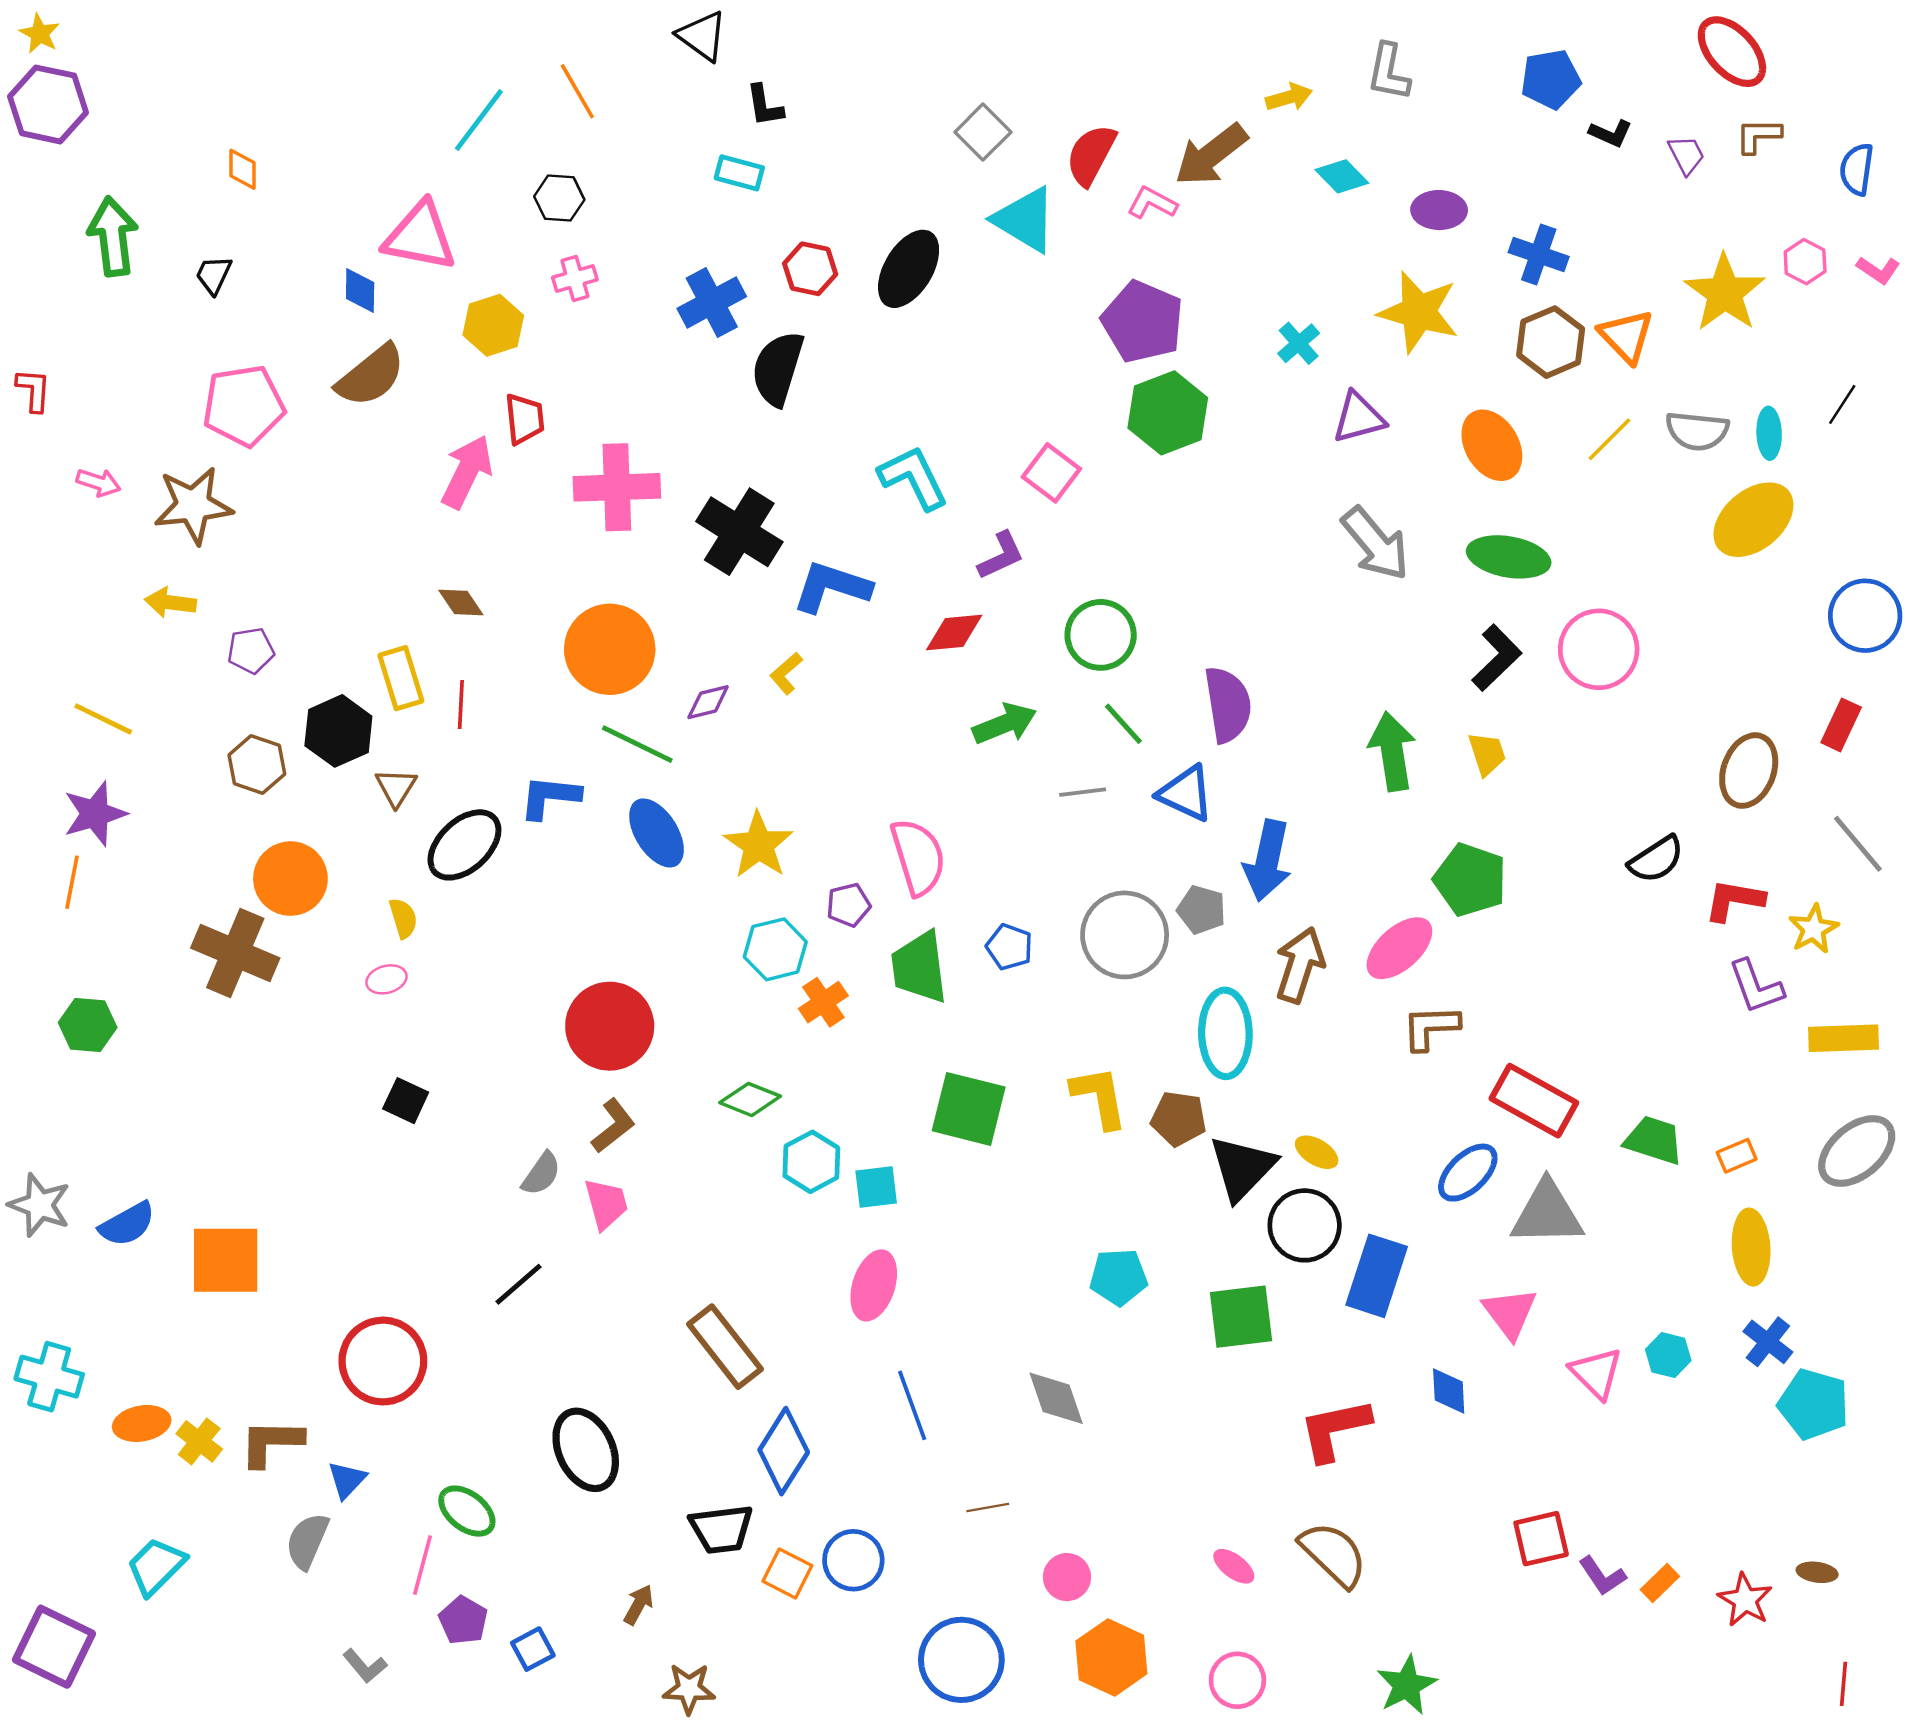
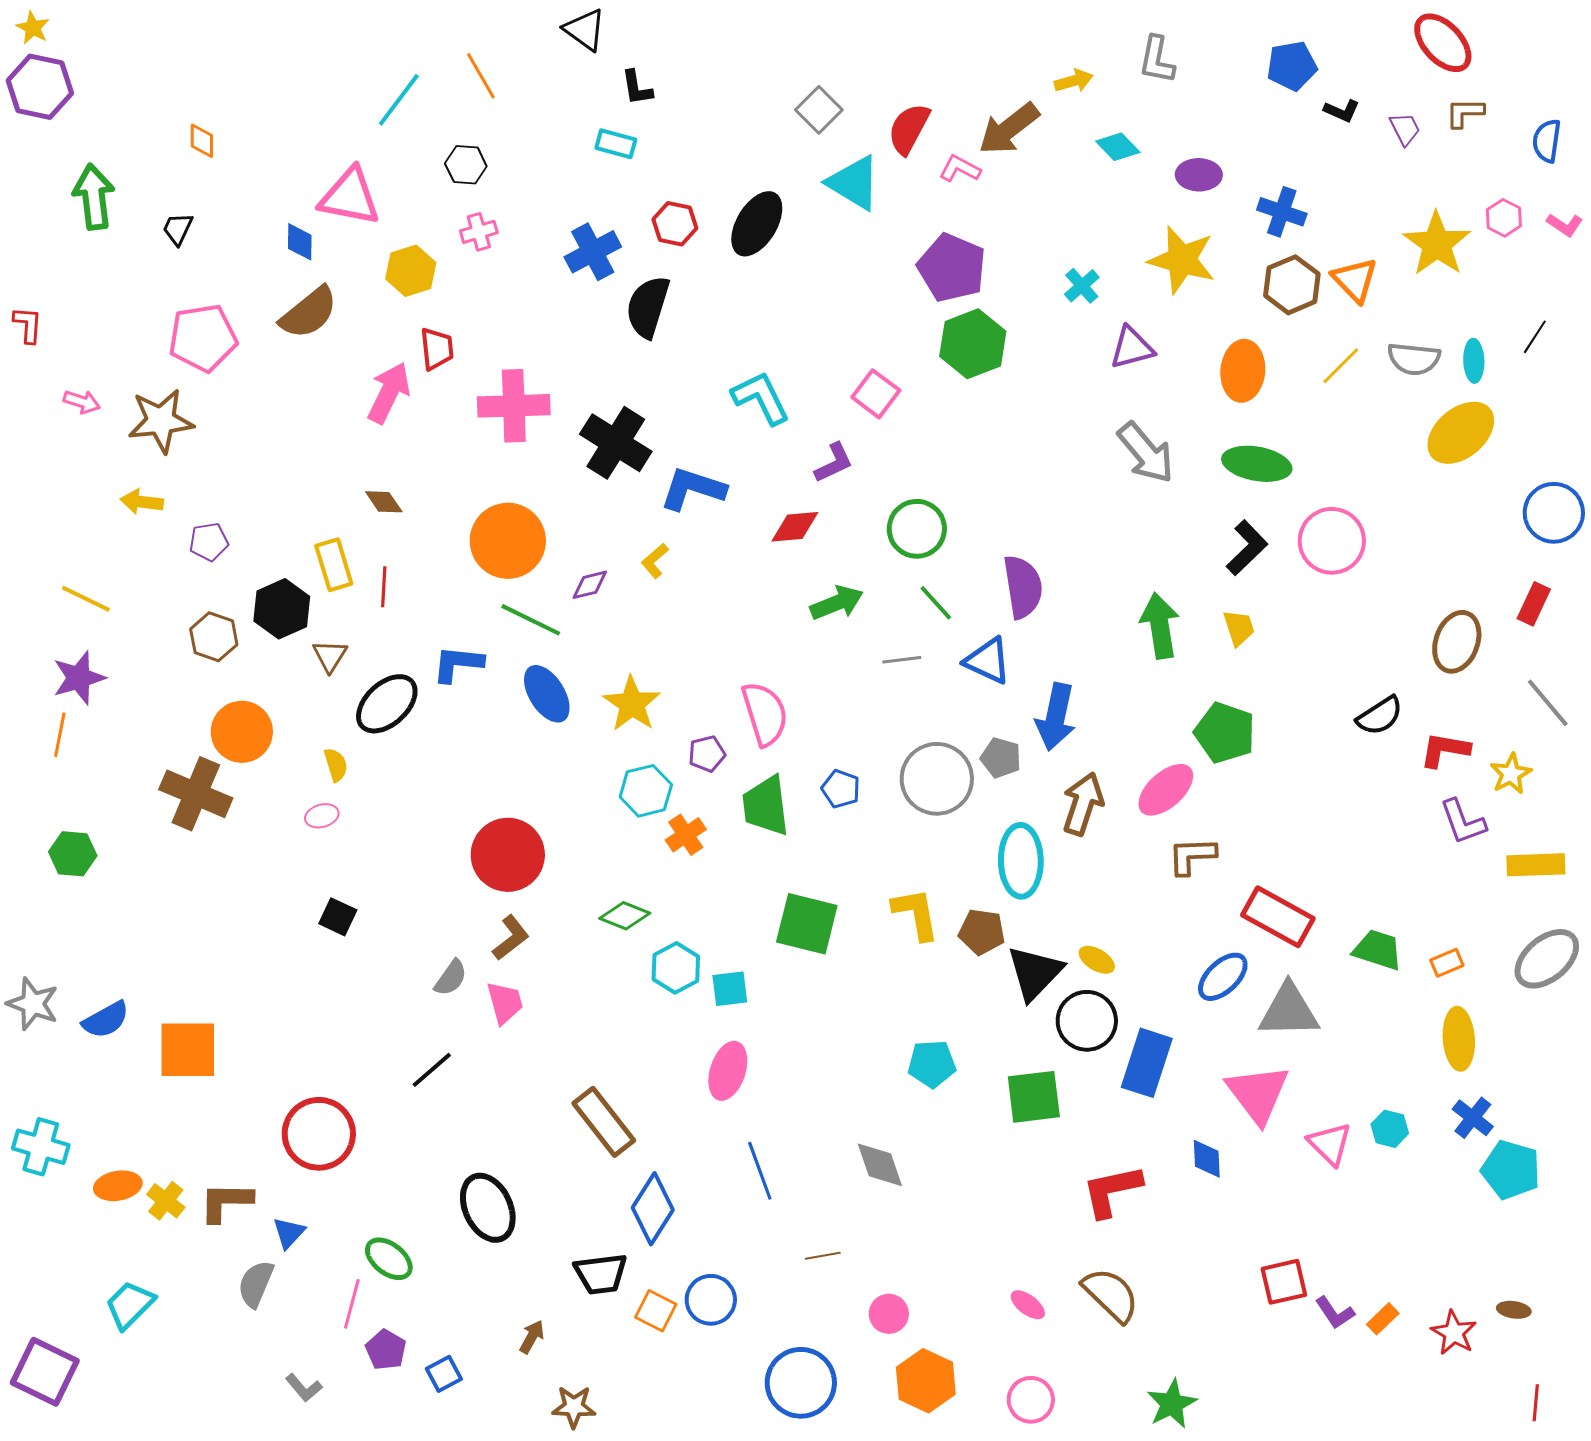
orange ellipse: (1492, 445) -> (1243, 371), turned 36
pink triangle: (1510, 1313) -> (1258, 1094), size x1.4

